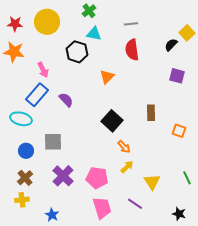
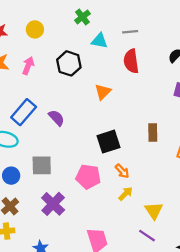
yellow circle: (47, 22) -> (35, 29), size x0.6
cyan triangle: (94, 34) -> (99, 41), moved
pink arrow: (43, 70) -> (28, 66), moved, turned -133
black square: (112, 121) -> (109, 142), turned 30
pink pentagon: (97, 178) -> (88, 177), moved
purple line: (135, 204) -> (147, 236), moved

